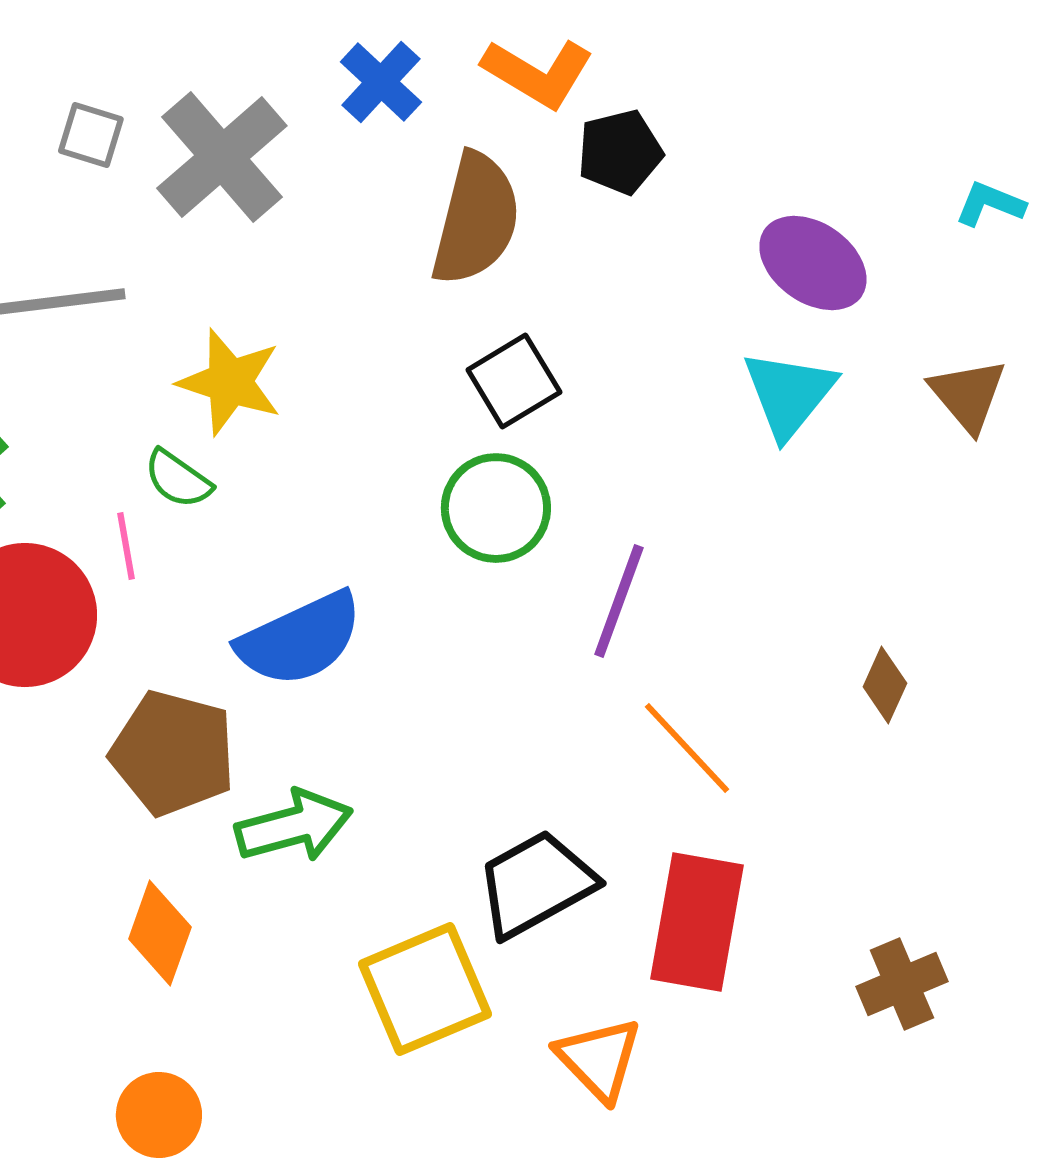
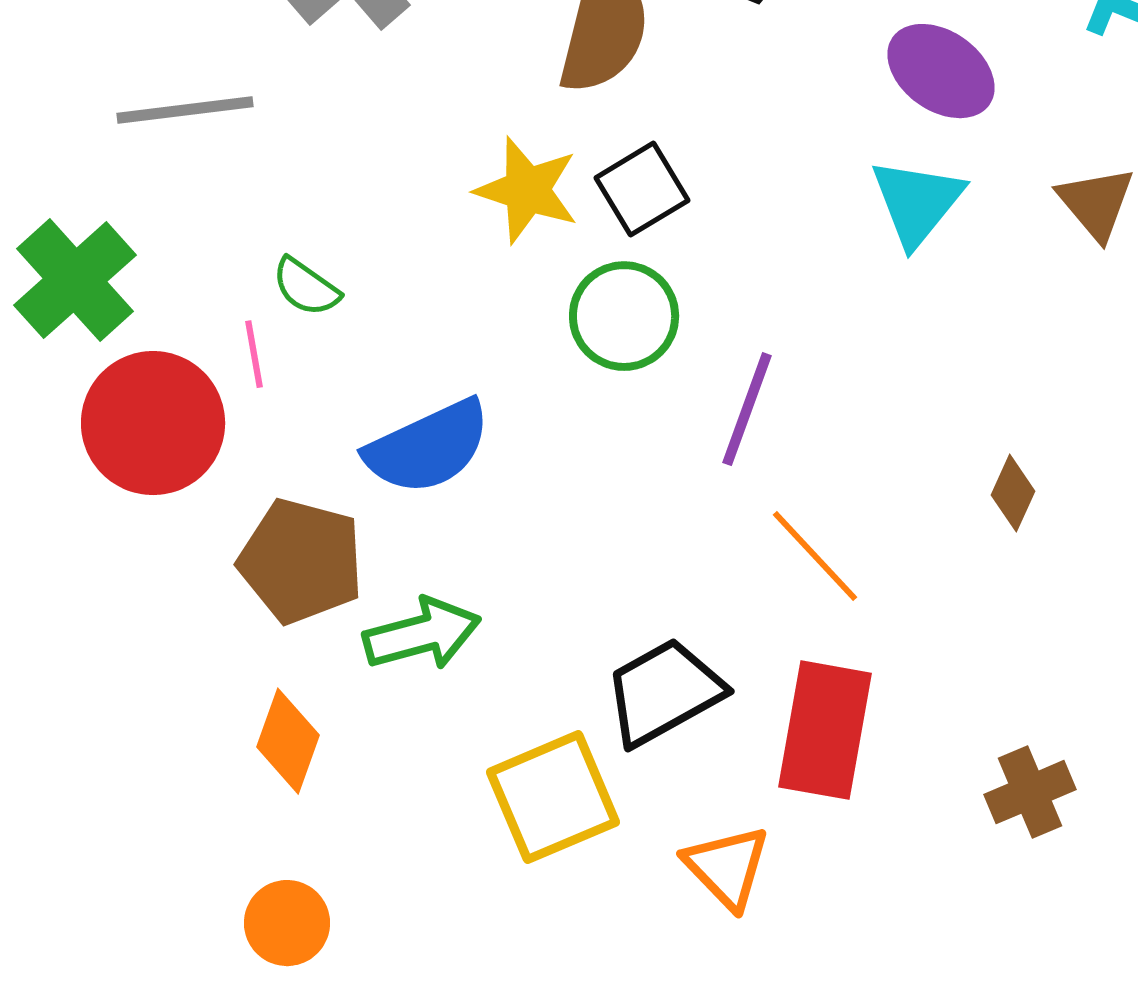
yellow star: (230, 382) -> (527, 190), moved

